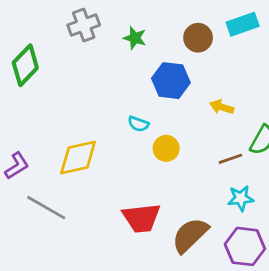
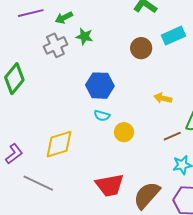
green star: (135, 38) -> (84, 36), moved
blue hexagon: (171, 81) -> (100, 86), moved

